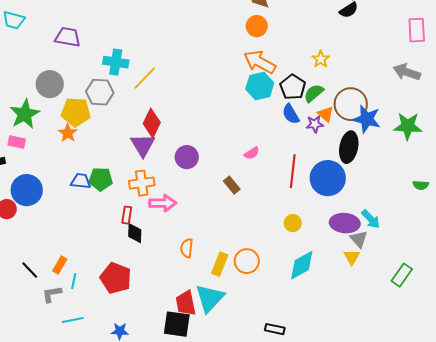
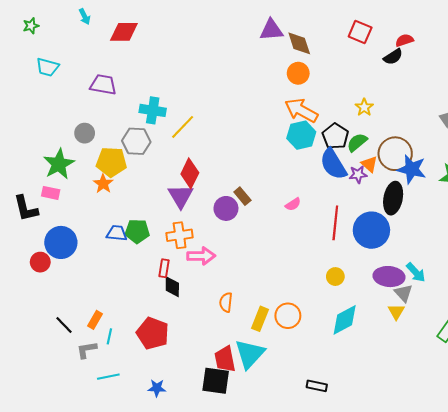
gray circle: (50, 84) -> (85, 133), size x0.7
blue semicircle: (291, 114) -> (333, 164), size x1.5
brown rectangle: (232, 185) -> (242, 196), moved

